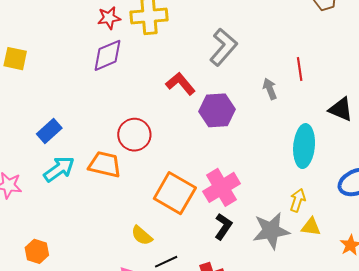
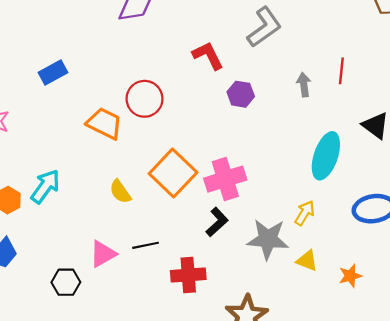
purple hexagon: (217, 110) -> (241, 94), size x0.7
cyan arrow: (59, 169) -> (45, 186), moved, turned -32
yellow triangle: (311, 227) -> (307, 261), moved
yellow semicircle: (142, 235) -> (120, 192), moved

